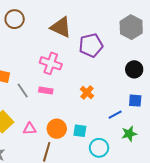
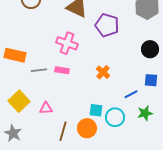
purple pentagon: (91, 45) -> (107, 25), turned 30
gray line: (23, 90) -> (39, 70), turned -63
orange circle: (57, 129) -> (87, 128), moved
cyan circle: (99, 148) -> (115, 117), moved

